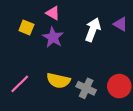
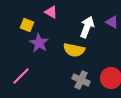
purple star: (53, 37) -> (39, 43), moved
yellow semicircle: (58, 81) -> (74, 50), moved

